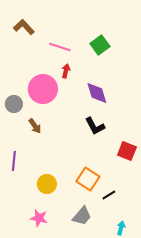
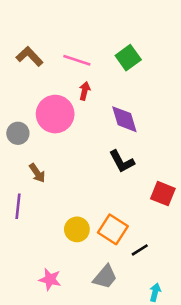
brown L-shape: (24, 27) -> (29, 56), moved
brown arrow: (35, 126) -> (37, 173), moved
yellow circle: (47, 184) -> (77, 229), moved

